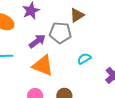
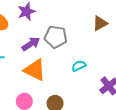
brown triangle: (77, 15) -> (100, 23), moved

